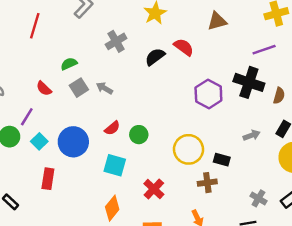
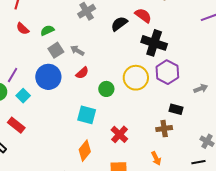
black cross: (249, 82) -> (154, 43), moved
red semicircle: (44, 88) -> (23, 29), moved
purple hexagon: (208, 94) -> (167, 72), moved
red semicircle: (112, 128) -> (82, 73), moved
blue circle: (73, 142) -> (48, 77), moved
yellow circle: (189, 149) -> (136, 78), moved
red rectangle: (48, 179) -> (16, 125), moved, turned -60

